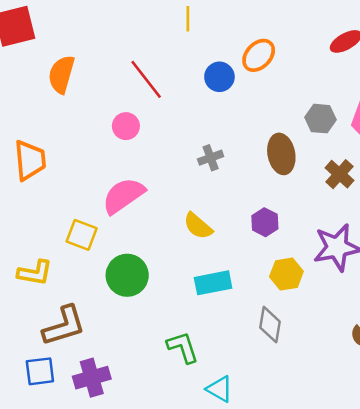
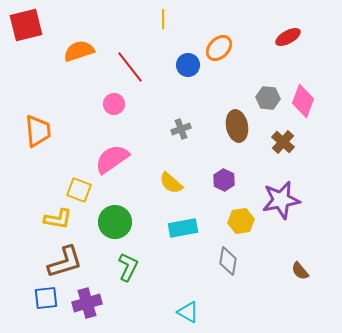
orange semicircle: (61, 74) -> (79, 51), moved, turned 56
yellow L-shape: (35, 273) -> (58, 219), moved
green L-shape: (183, 347) -> (128, 267), moved, turned 44

